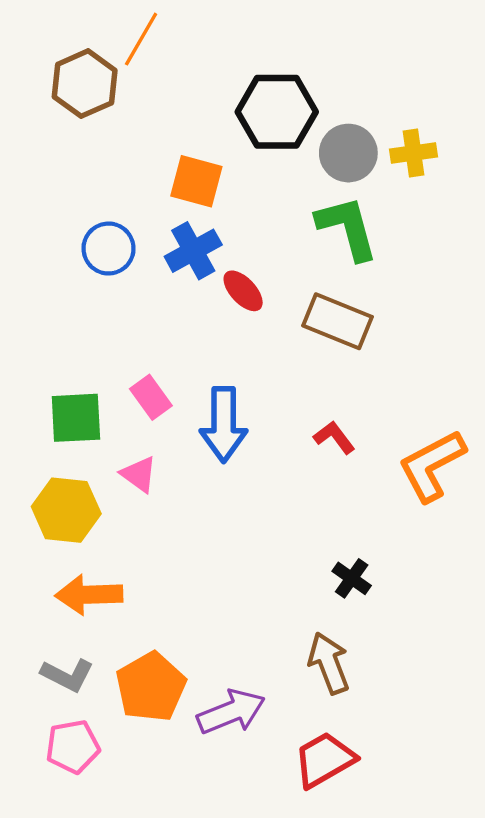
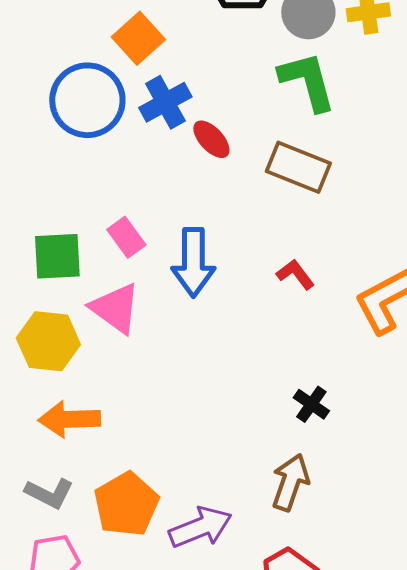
orange square: (196, 181) -> (138, 38), moved, turned 33
blue circle: (109, 249) -> (87, 100), size x1.5
pink triangle: (139, 474) -> (115, 308), size x1.5
brown arrow: (329, 663) -> (290, 482), turned 40

